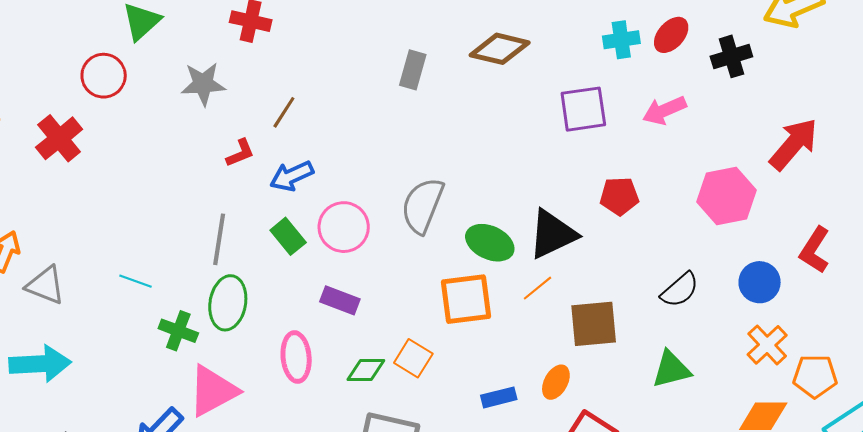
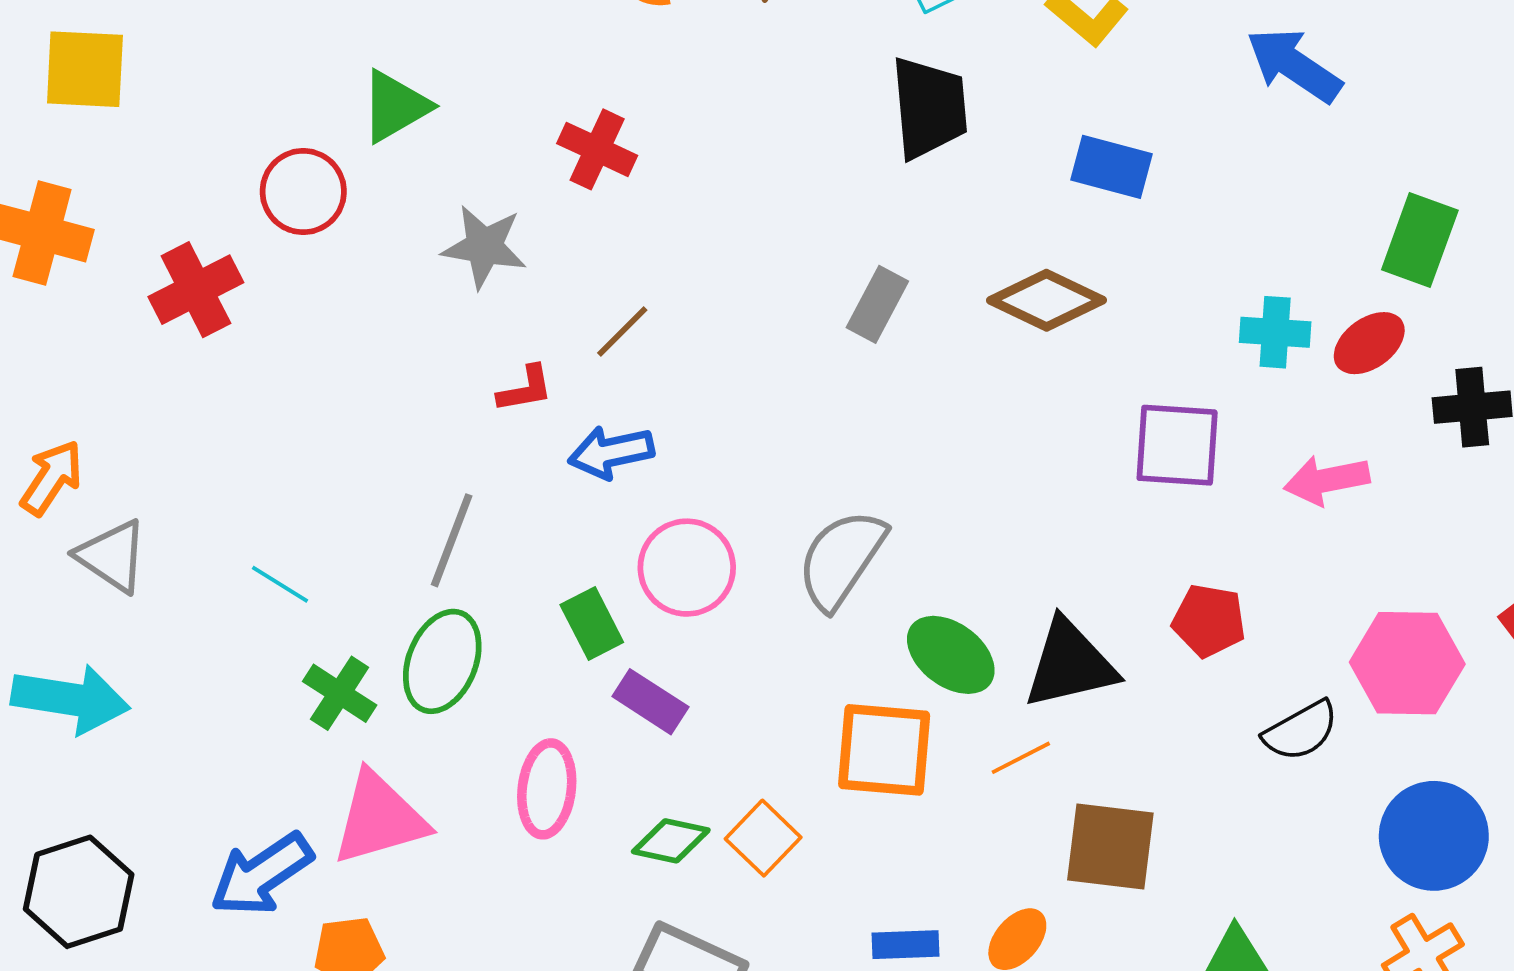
green rectangle: (288, 236) -> (592, 624), moved
blue circle: (760, 282) -> (1434, 836), size x1.4
black semicircle: (680, 290) -> (1301, 731), moved

